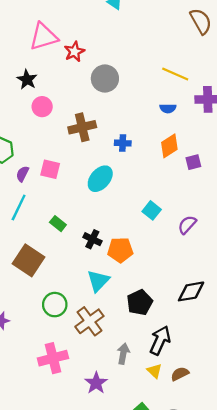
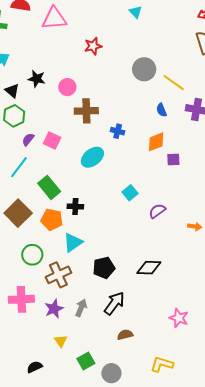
pink triangle: (44, 37) -> (54, 18), moved
gray circle: (105, 79) -> (144, 69), moved
black star: (27, 80) -> (37, 79), moved, turned -30
pink circle: (42, 107) -> (67, 87), moved
blue semicircle: (168, 108) -> (161, 110), turned 56
green rectangle: (58, 224) -> (49, 187), size x1.6
black cross: (92, 239) -> (75, 207), turned -35
orange pentagon: (120, 250) -> (52, 220), moved
yellow triangle: (155, 371) -> (61, 341), moved
purple star: (96, 383) -> (54, 309), moved

